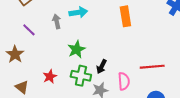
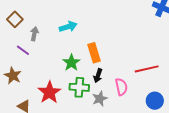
orange rectangle: (125, 16) -> (94, 53), moved
gray arrow: (57, 21) -> (34, 34), moved, turned 32
red star: (50, 77) -> (49, 92), size x1.6

